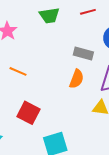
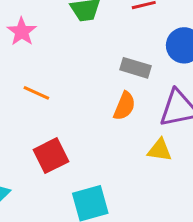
red square: (29, 113) -> (51, 156), turned 35

